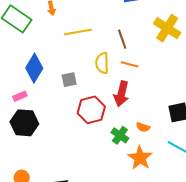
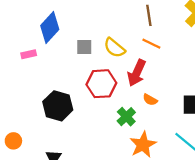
yellow semicircle: (102, 63) -> (114, 48), moved, turned -60
black hexagon: (24, 123) -> (58, 106), moved
orange semicircle: (143, 127) -> (150, 100), moved

